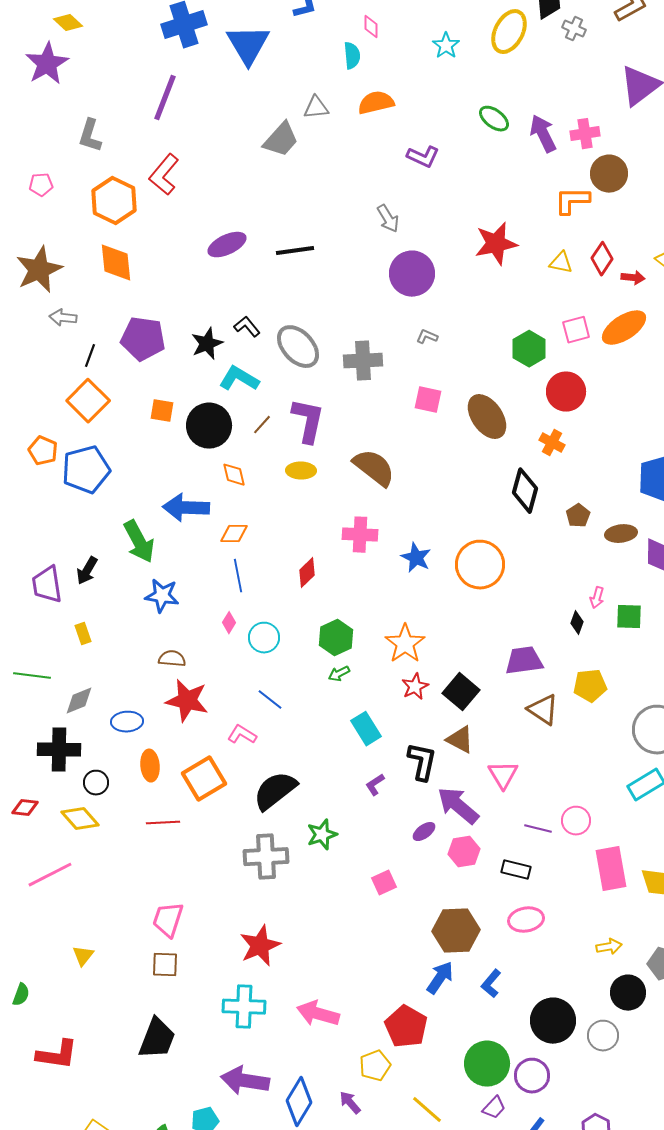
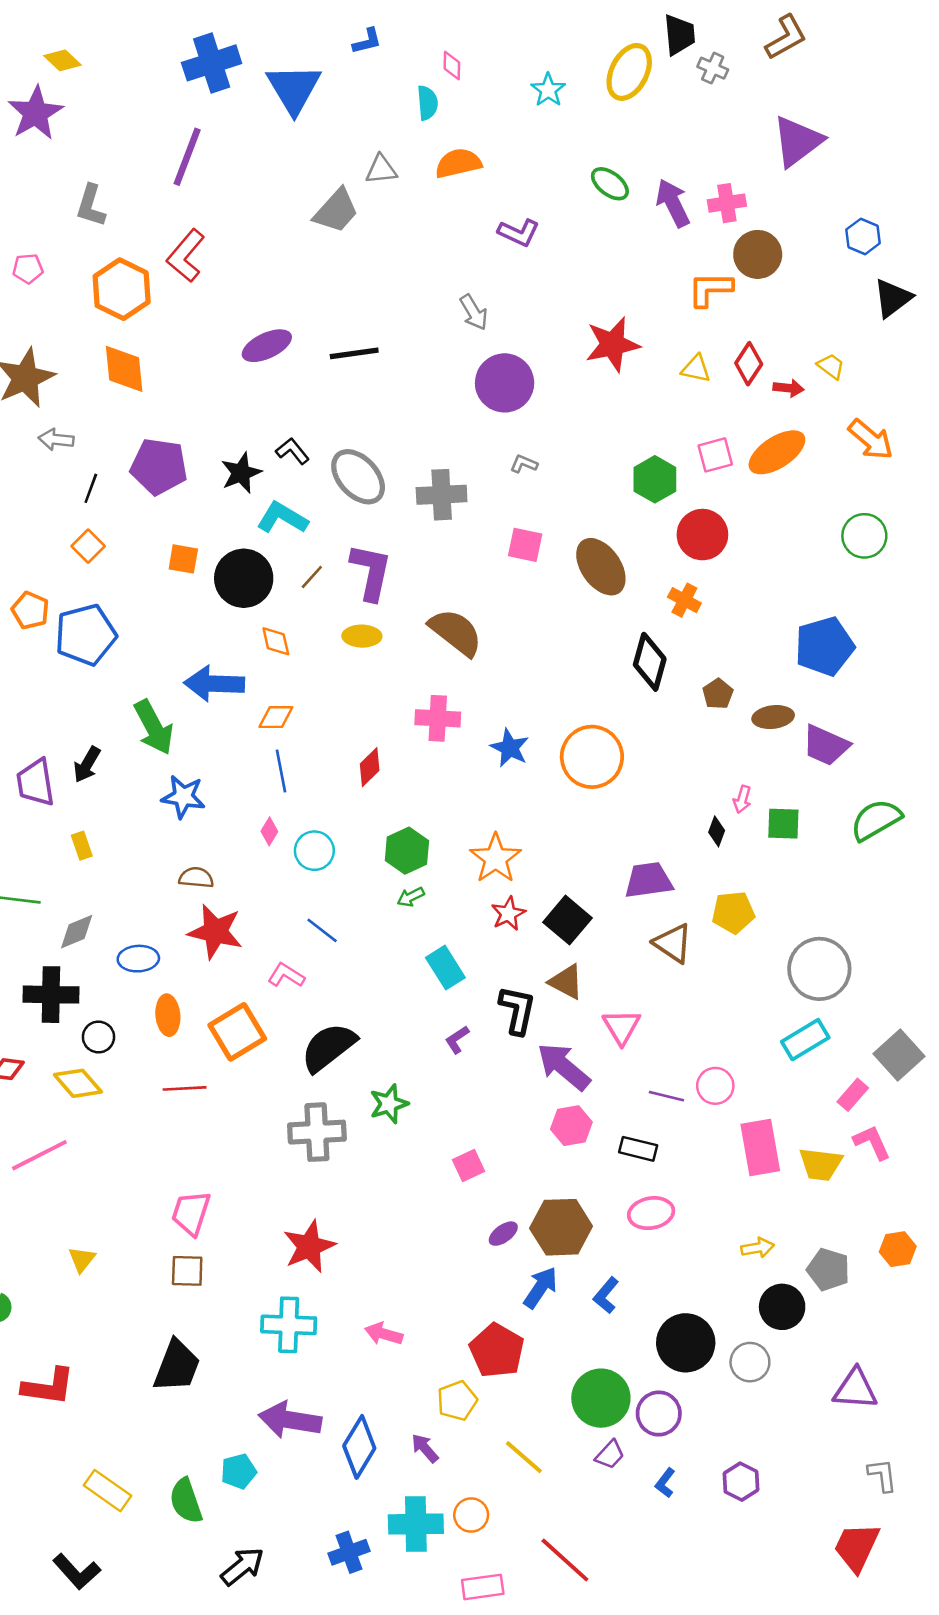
orange square: (88, 401) -> (88, 546), size x0.6
purple ellipse: (424, 832) -> (503, 1234), moved
pink arrow: (318, 1014) -> (384, 1334), size x0.7

